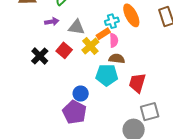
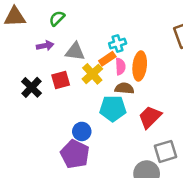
orange ellipse: (131, 15) -> (140, 66), moved, turned 35
red square: (64, 50) -> (61, 80), turned 35
red trapezoid: (137, 83) -> (150, 117), turned 30

